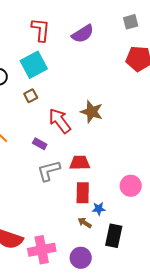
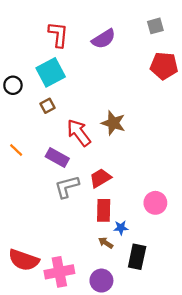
purple rectangle: (40, 144) -> (57, 158), size x1.5
red trapezoid: (80, 163) -> (100, 178), turned -30

